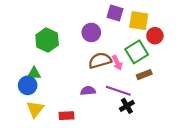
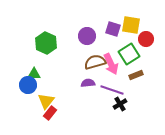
purple square: (115, 13) -> (113, 29), moved
pink arrow: (117, 63) -> (111, 64), size x1.5
purple semicircle: (88, 91) -> (88, 83), moved
yellow triangle: (35, 109) -> (46, 101), moved
red rectangle: (66, 116) -> (50, 113), moved, turned -48

